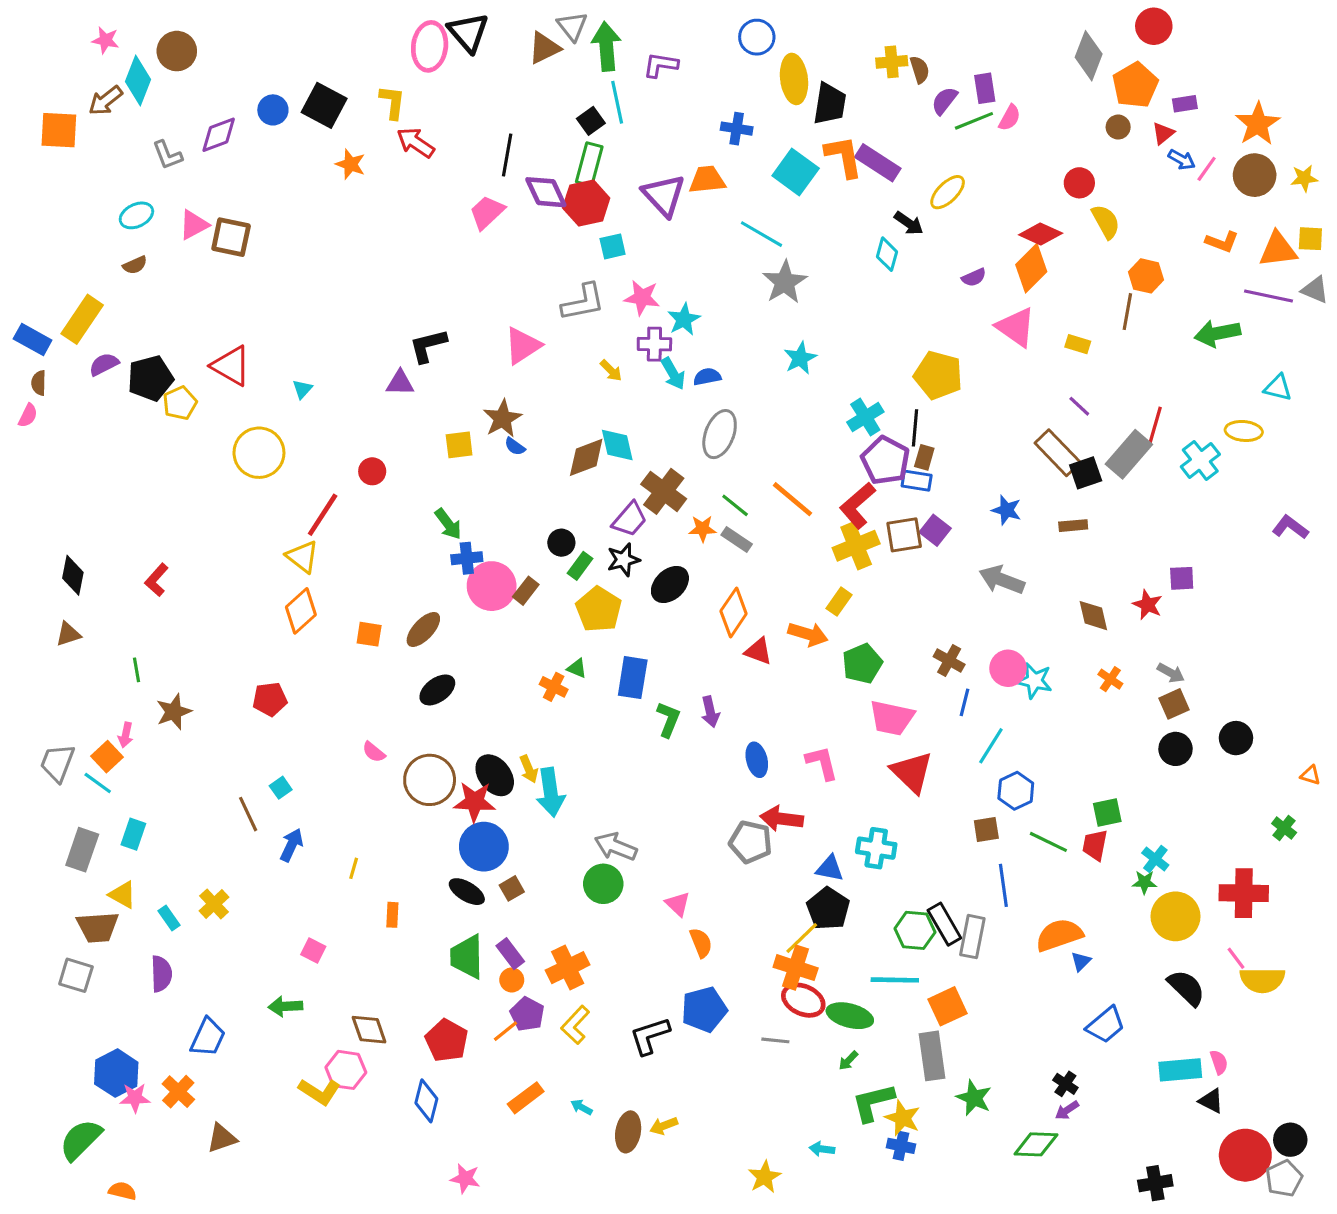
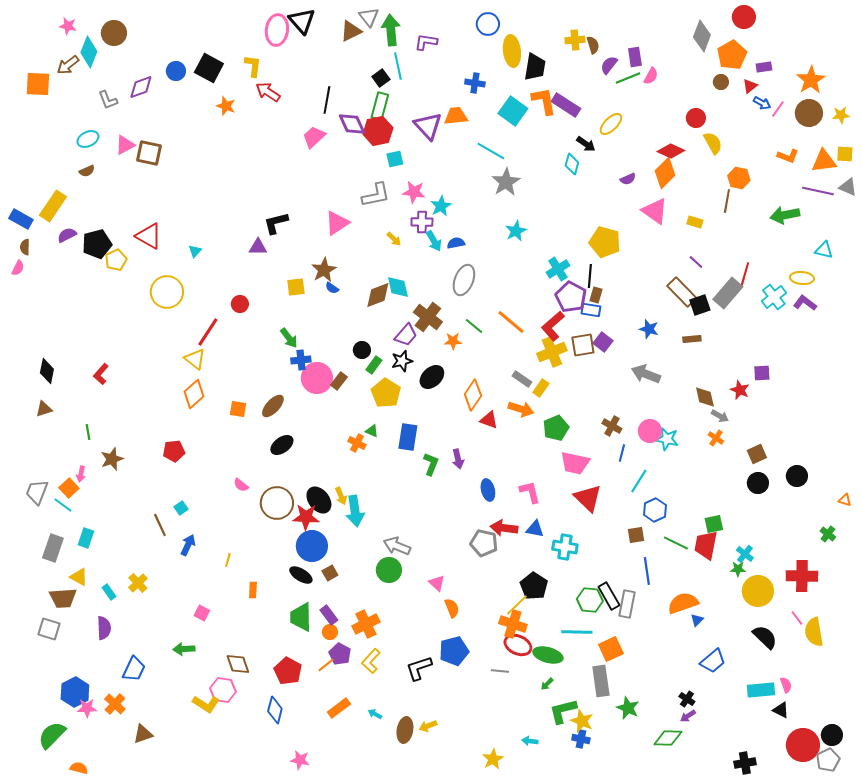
purple L-shape: (1290, 527) -> (805, 303), moved
gray rectangle: (737, 540) -> (522, 379), moved
gray arrow: (1171, 673) -> (720, 416), moved
red trapezoid: (1095, 845) -> (706, 545), size x1.4
blue triangle: (830, 868) -> (535, 529), moved
yellow semicircle: (1262, 980) -> (814, 632), turned 80

